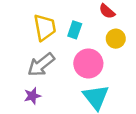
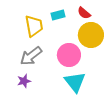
cyan rectangle: (75, 30) -> (58, 15), moved, turned 56
yellow circle: (116, 39) -> (91, 35), size x1.6

